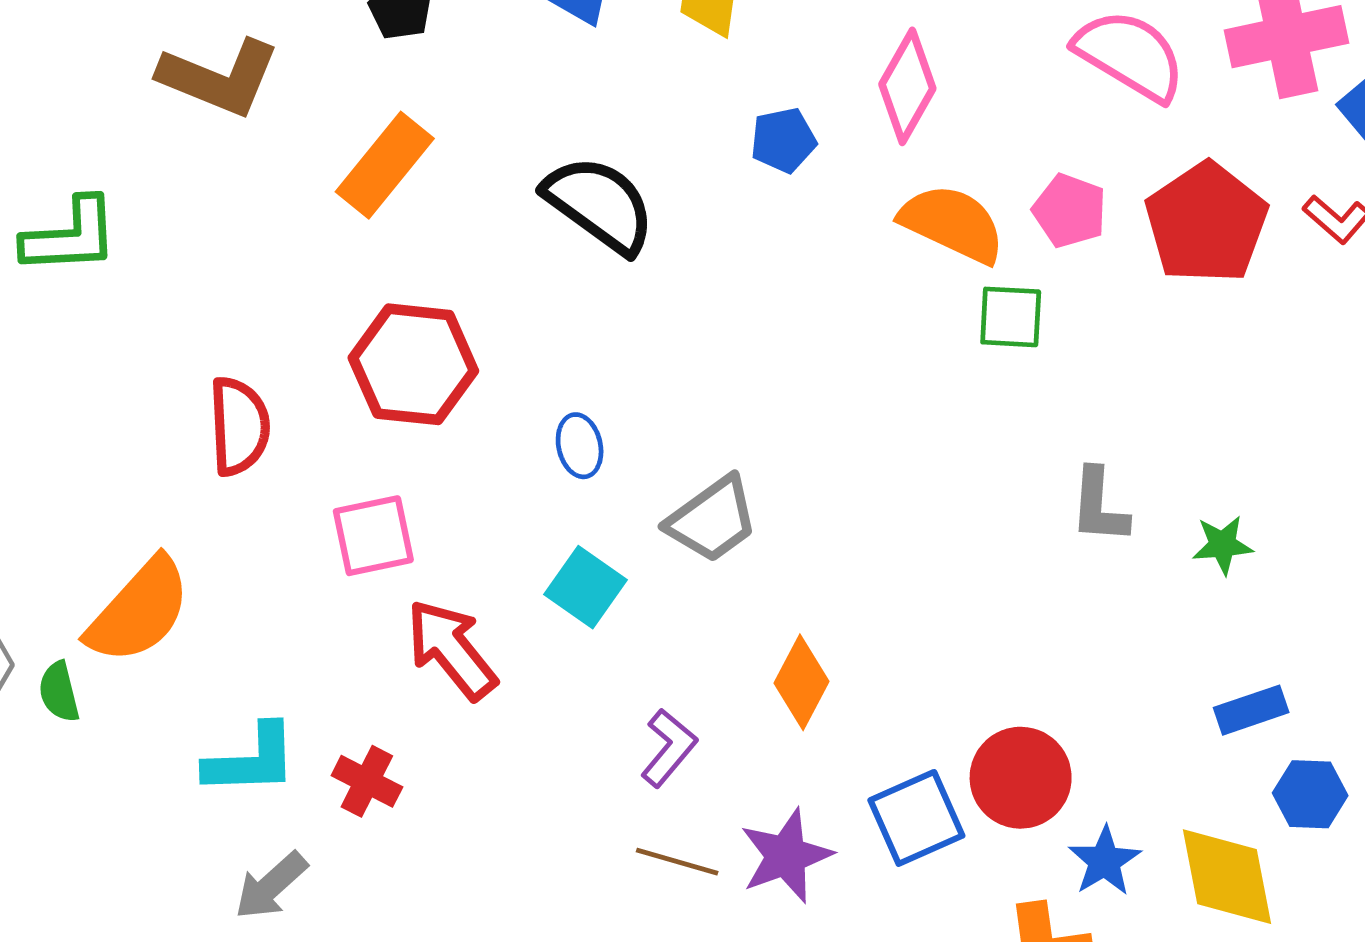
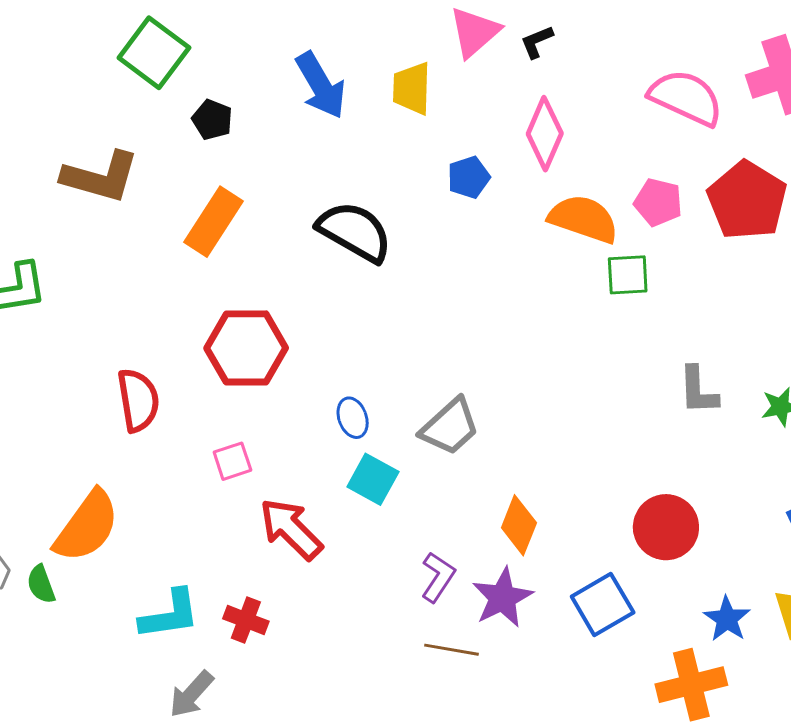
blue ellipse: (580, 446) -> (353, 418), moved
pink square: (373, 536) -> (232, 461), size x0.7
red circle: (1021, 778) -> (666, 527), moved
purple star: (786, 856) -> (502, 598), moved

